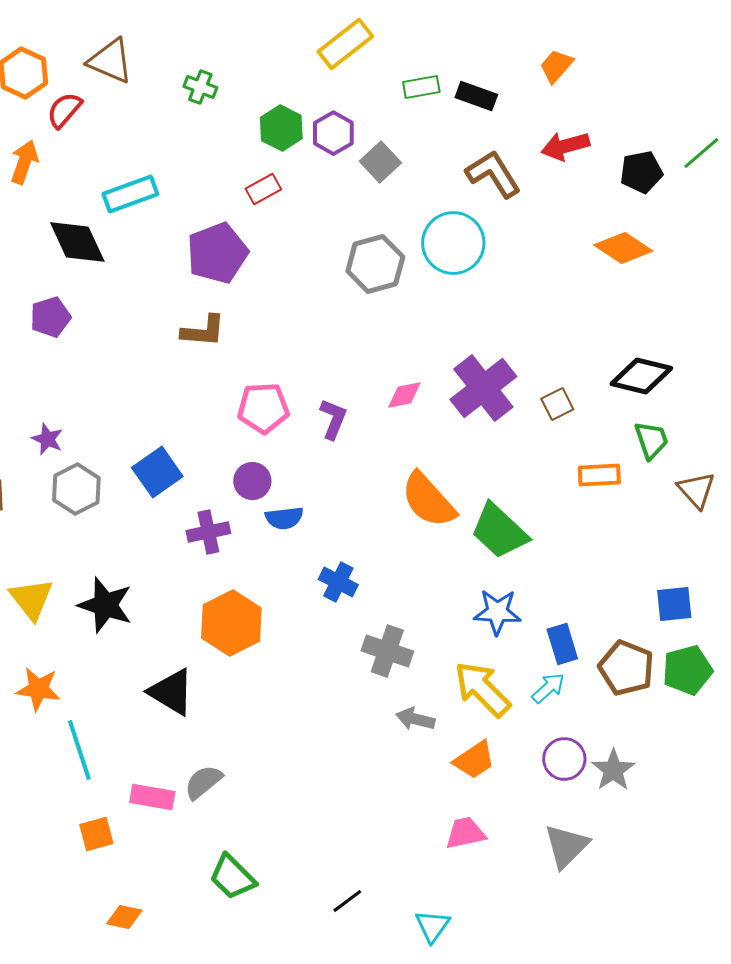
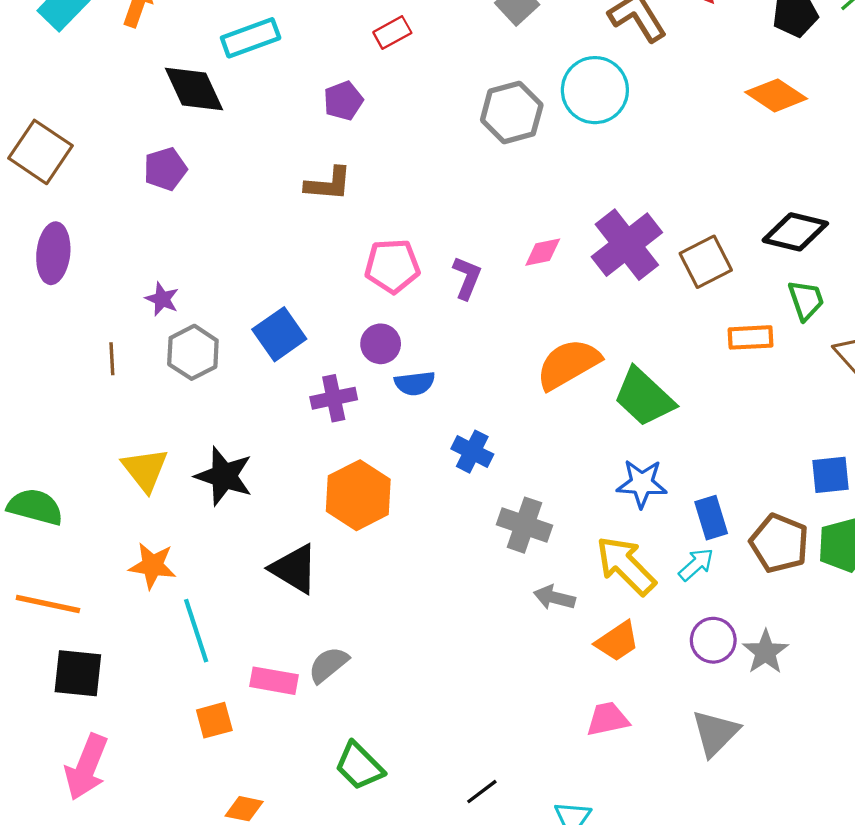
purple pentagon: (217, 253) -> (343, 101), size x0.6
brown square: (557, 404) -> (706, 262), size x1.5
orange semicircle: (428, 500) -> (568, 364), turned 102

